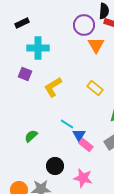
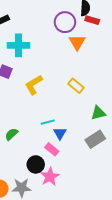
cyan line: (67, 124) -> (48, 122), turned -48
pink rectangle: (86, 145) -> (52, 149), moved
pink star: (83, 178) -> (50, 177), moved, turned 30

